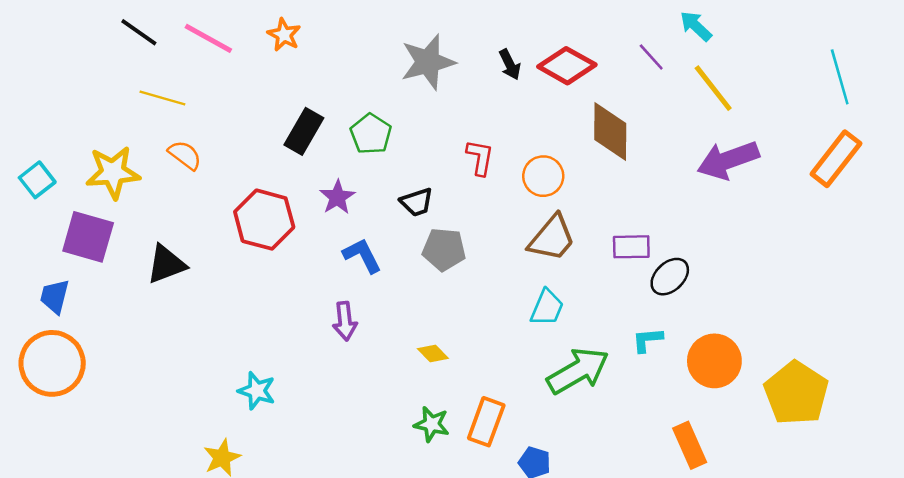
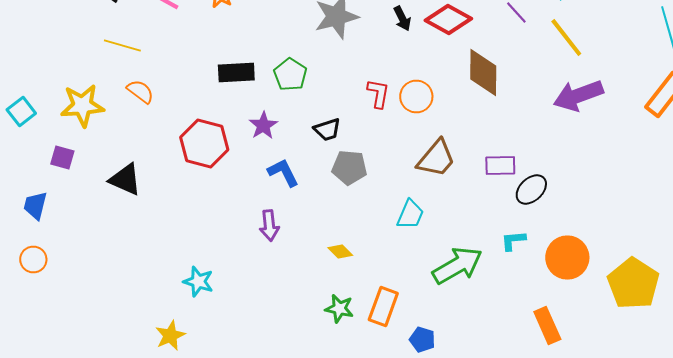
black rectangle: (304, 131) -> (236, 72), turned 57
orange circle: (543, 176) -> (416, 96), moved
purple square: (88, 237) -> (62, 158), size x0.6
black triangle: (166, 264) -> (125, 180), turned 45
cyan trapezoid: (547, 308) -> (410, 214), moved
orange circle: (52, 363) -> (33, 260), size x0.5

